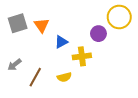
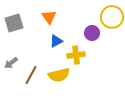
orange triangle: (41, 25) -> (49, 17), moved
yellow semicircle: (64, 77) -> (59, 75), size x1.5

